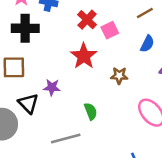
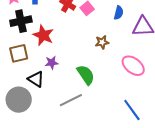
red star: (84, 56) -> (43, 35), moved
green semicircle: (91, 111) -> (86, 75), size x1.5

